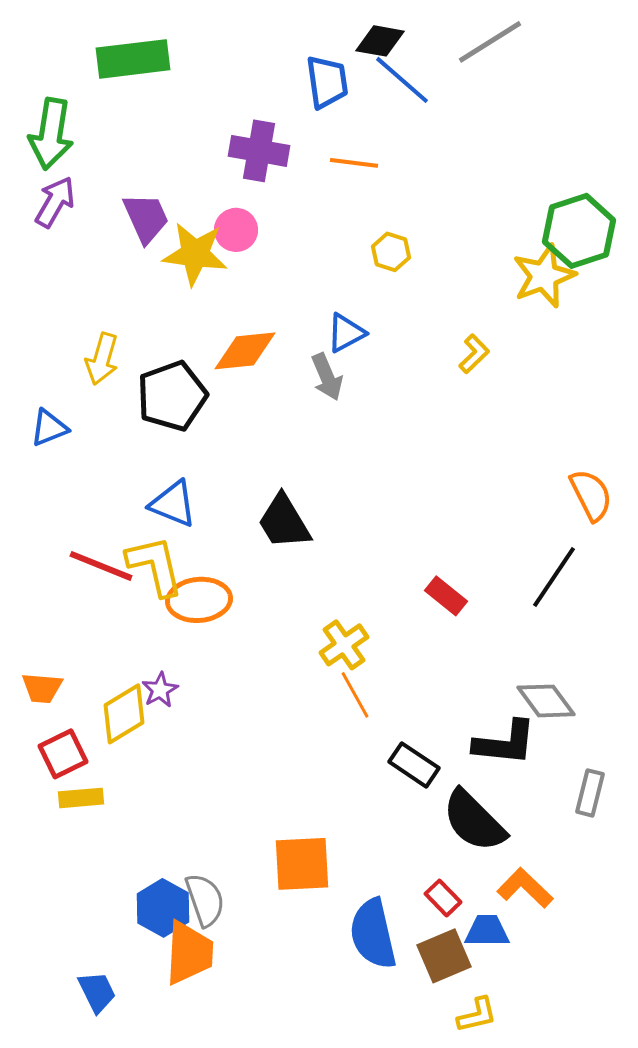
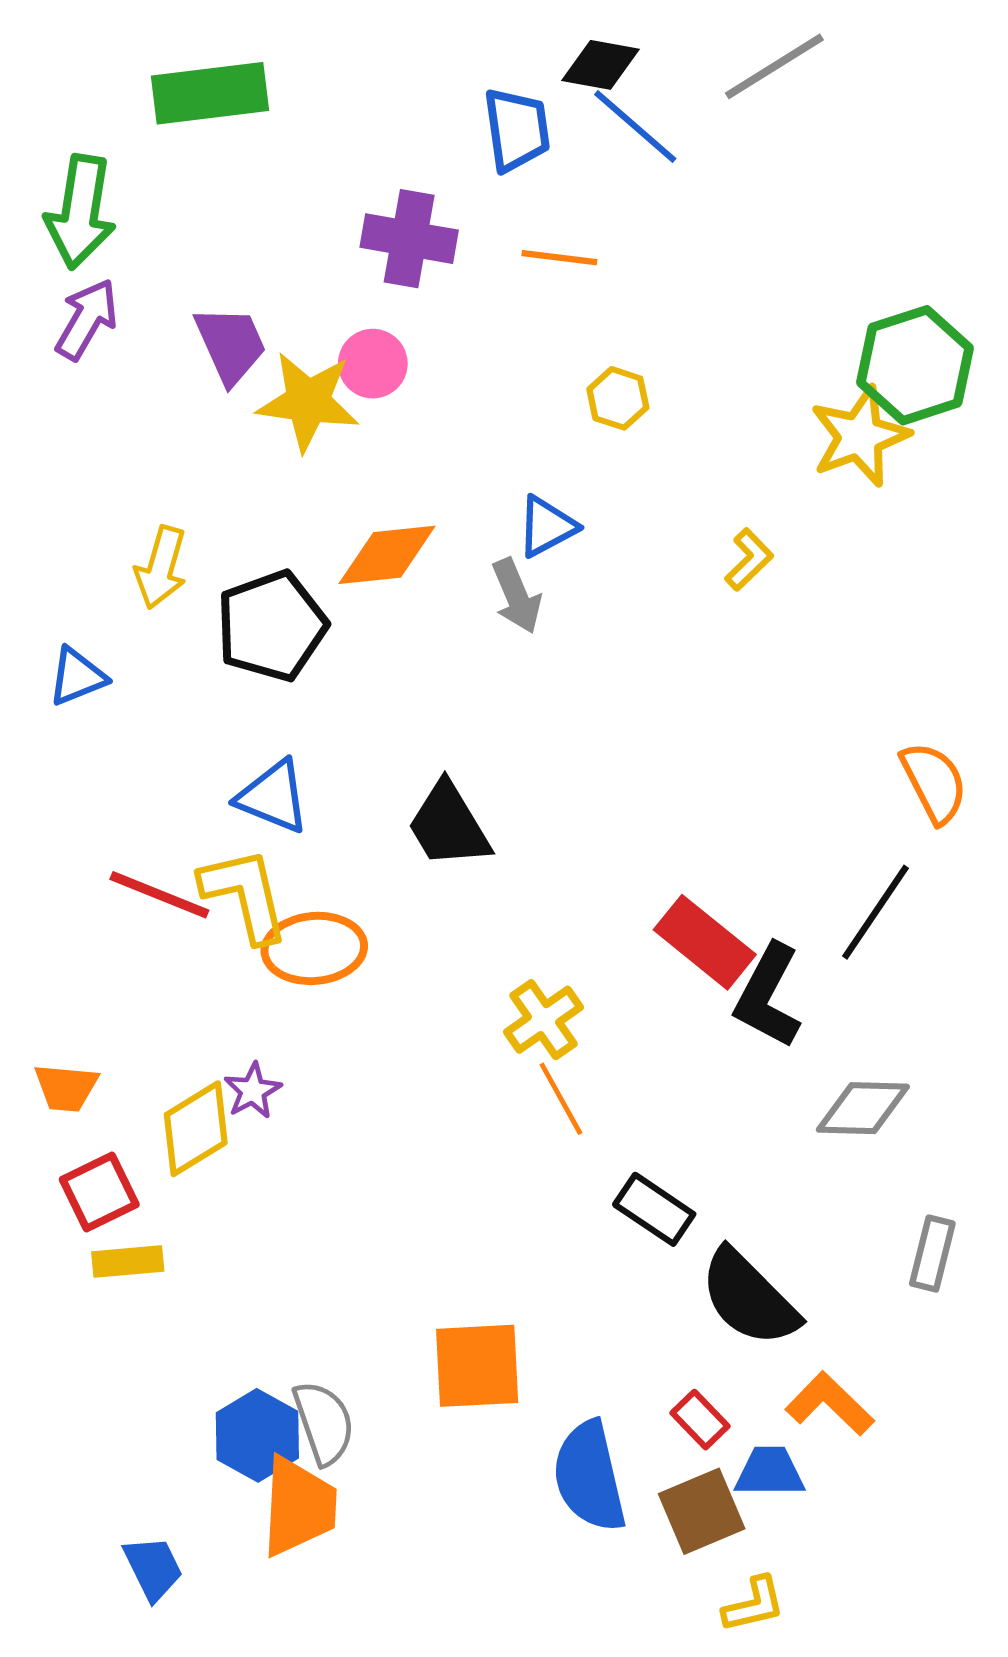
red rectangle: (446, 596) -> (705, 942), size x1.5
gray diamond: (546, 701) -> (863, 1108), turned -52
black L-shape: (505, 743) -> (768, 996), moved, turned 112

